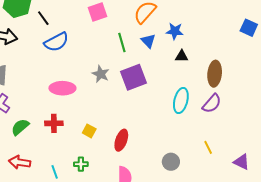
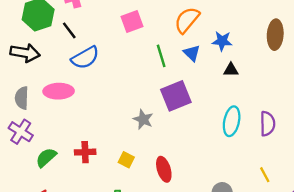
gray star: (101, 74) -> (143, 119), moved
brown ellipse: (215, 74) -> (275, 35), moved
pink ellipse: (62, 88) -> (59, 91), moved
purple semicircle: (212, 104) -> (267, 124), turned -40
red ellipse: (121, 140) -> (164, 169), turned -35

